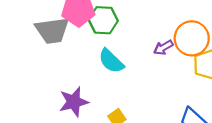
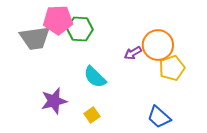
cyan semicircle: (111, 61) -> (95, 77), moved

